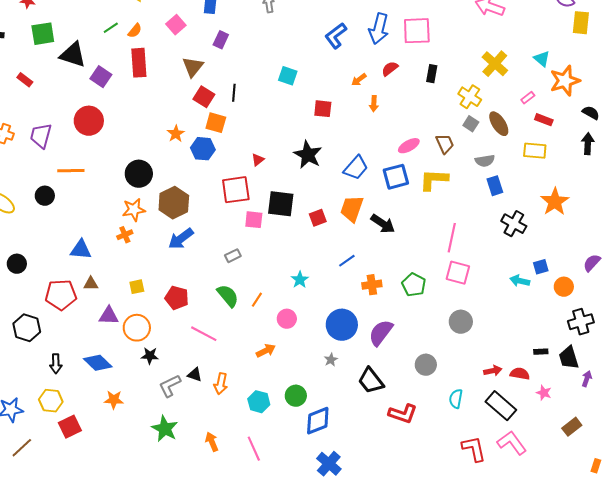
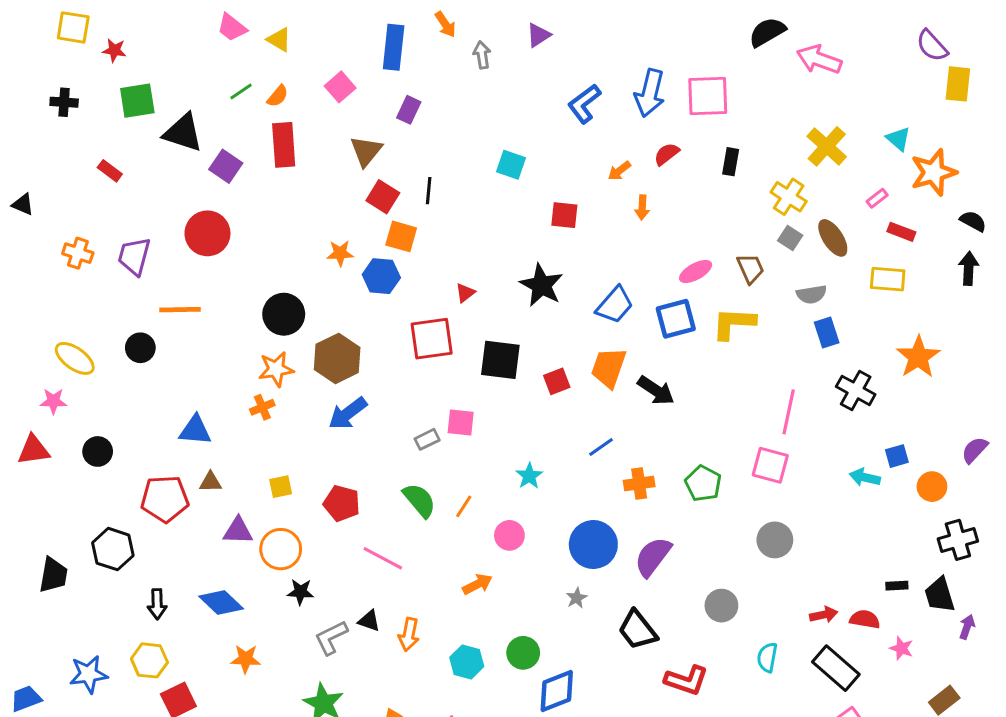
orange star: (176, 134) -> (340, 253), turned 30
pink square: (254, 220) -> (461, 423), moved
pink line: (452, 238) -> (789, 412), moved

